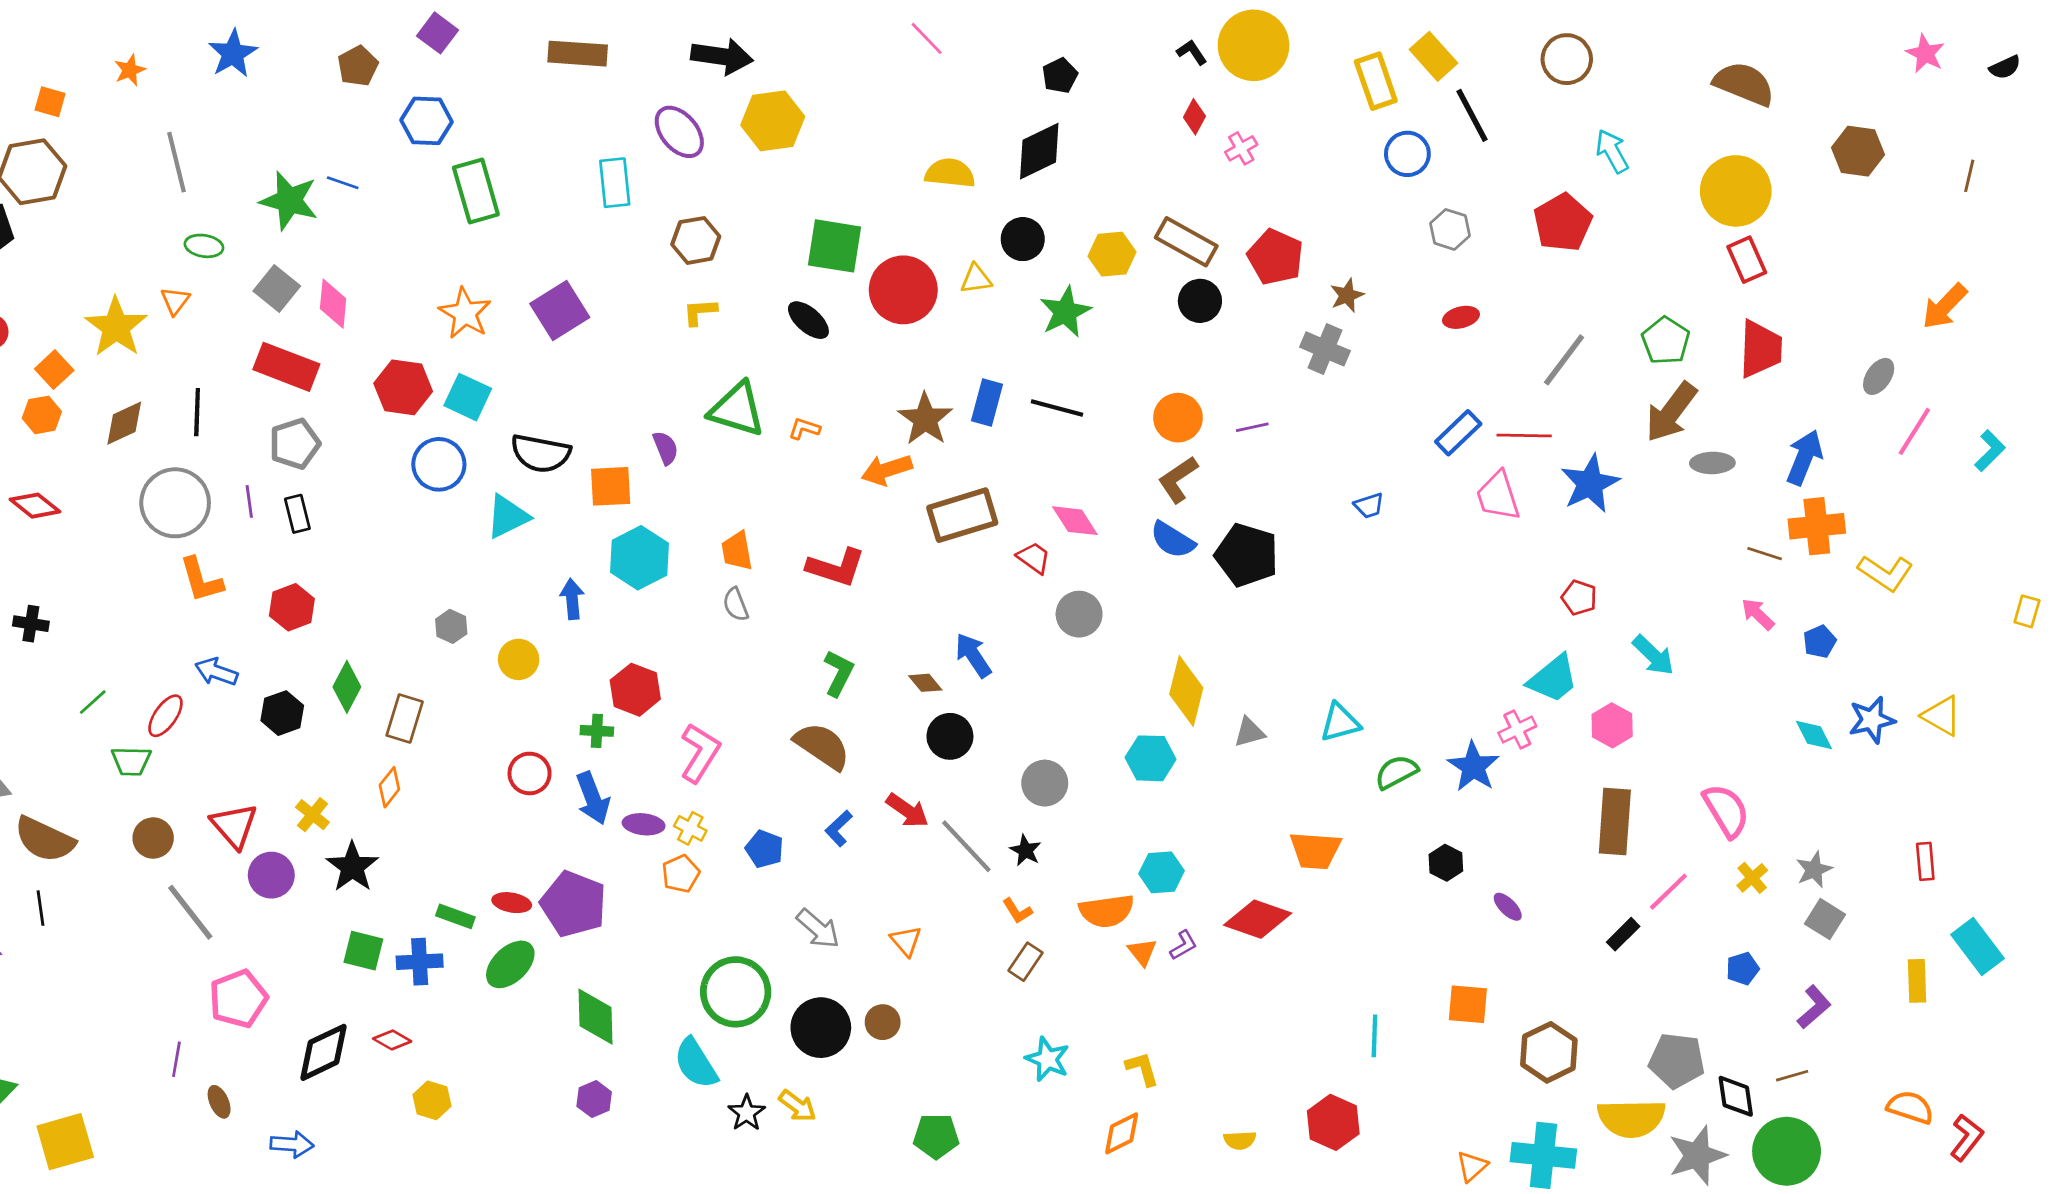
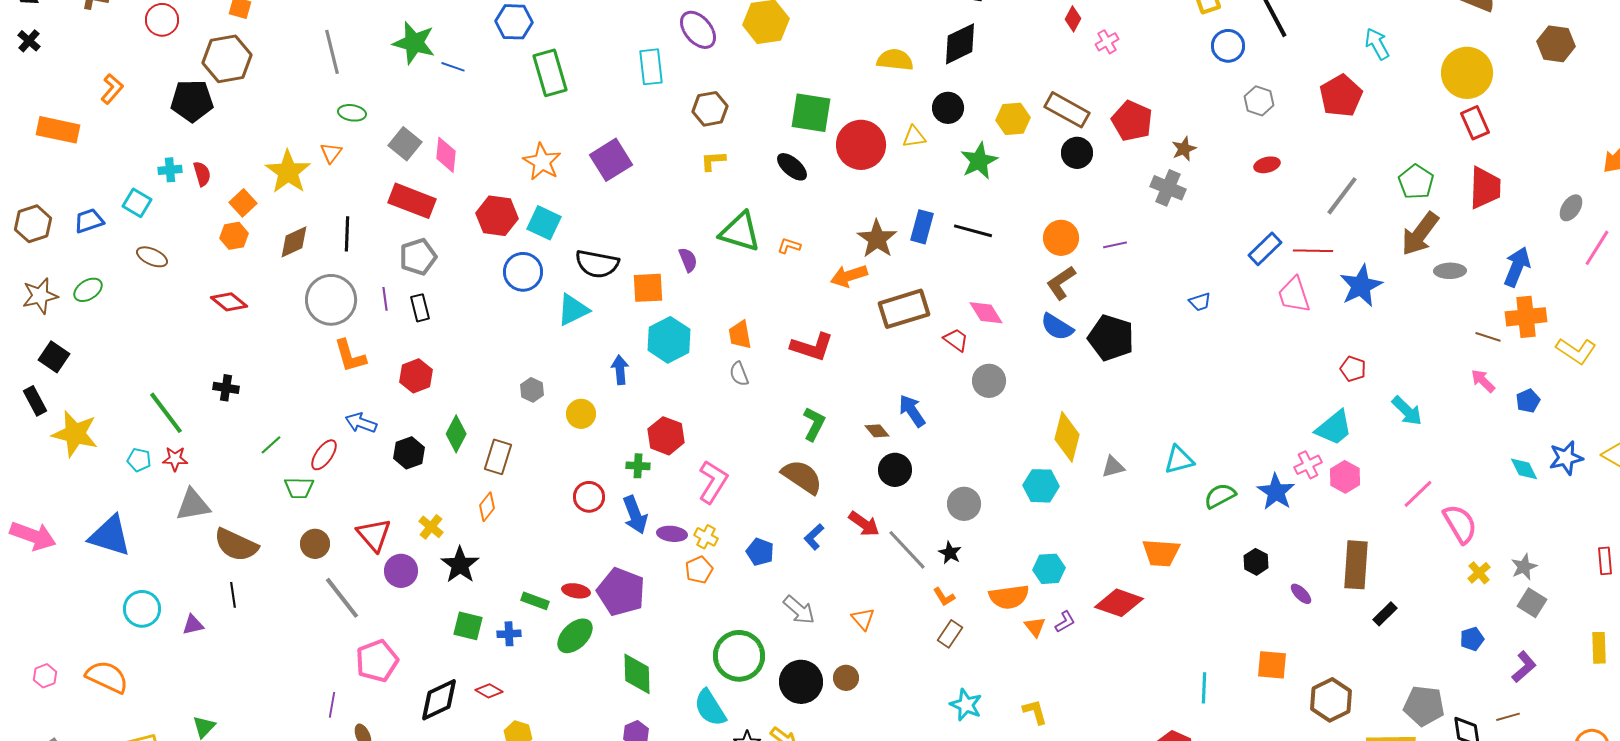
green star: (289, 201) -> (414, 43), moved
pink hexagon: (1612, 725) -> (1345, 477), moved
brown rectangle: (1615, 822) -> (1356, 565), moved
pink line: (1668, 892) -> (1418, 494), moved
blue cross: (420, 962) -> (509, 634), size x0.7

